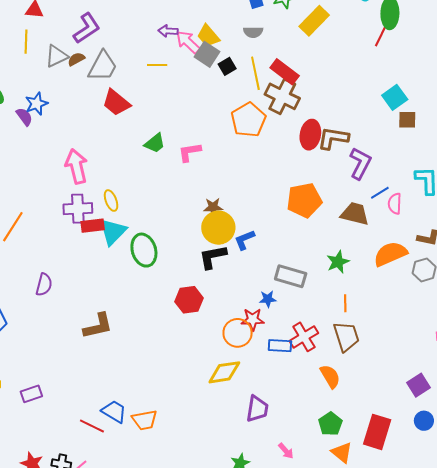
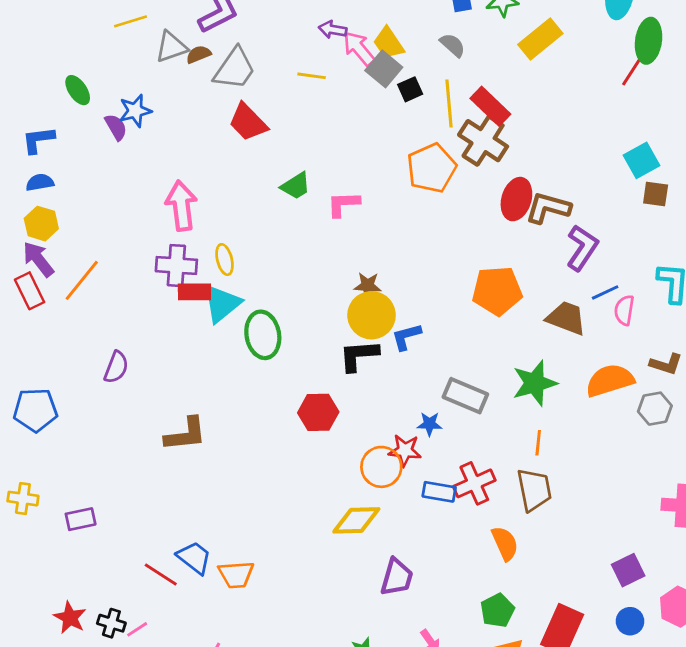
gray semicircle: (253, 32) -> (453, 45), turned -144
yellow line: (26, 42) -> (131, 21), turned 65
green star: (338, 262) -> (535, 383), size x1.4

